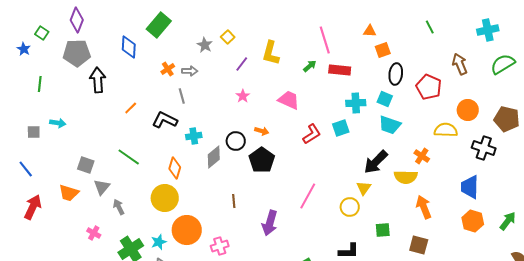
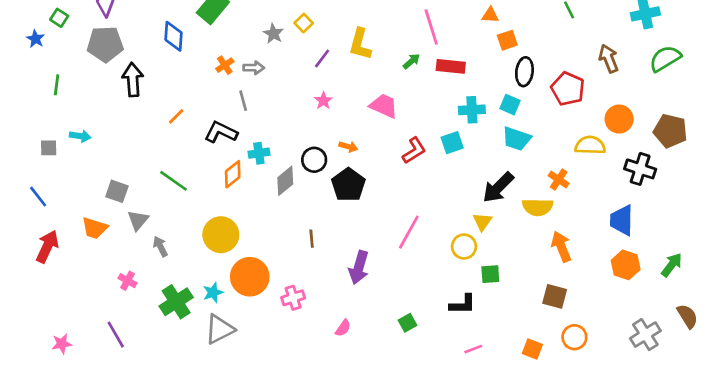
orange diamond: (175, 168) -> (233, 174), moved, turned 35
green square: (383, 230) -> (490, 274), moved

